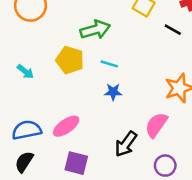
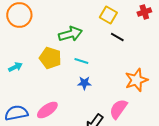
black line: (173, 30) -> (117, 37), moved
cyan arrow: (25, 72) -> (15, 67), turned -64

